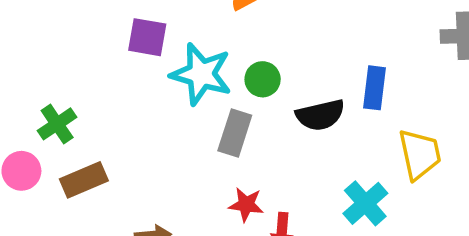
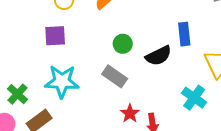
cyan star: (201, 74) -> (62, 81), moved
gray rectangle: (235, 133) -> (115, 76), turned -60
red star: (246, 205) -> (130, 113), turned -30

